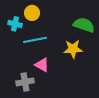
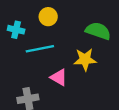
yellow circle: (32, 13) -> (48, 17), moved
pink triangle: (42, 65) -> (59, 77), moved

